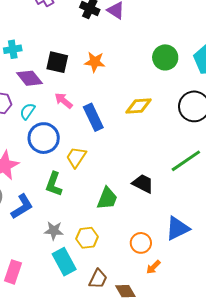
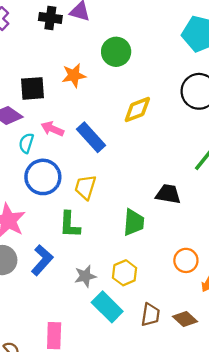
green circle: (165, 57) -> (116, 52), moved
cyan semicircle: (27, 111) -> (26, 143), moved

